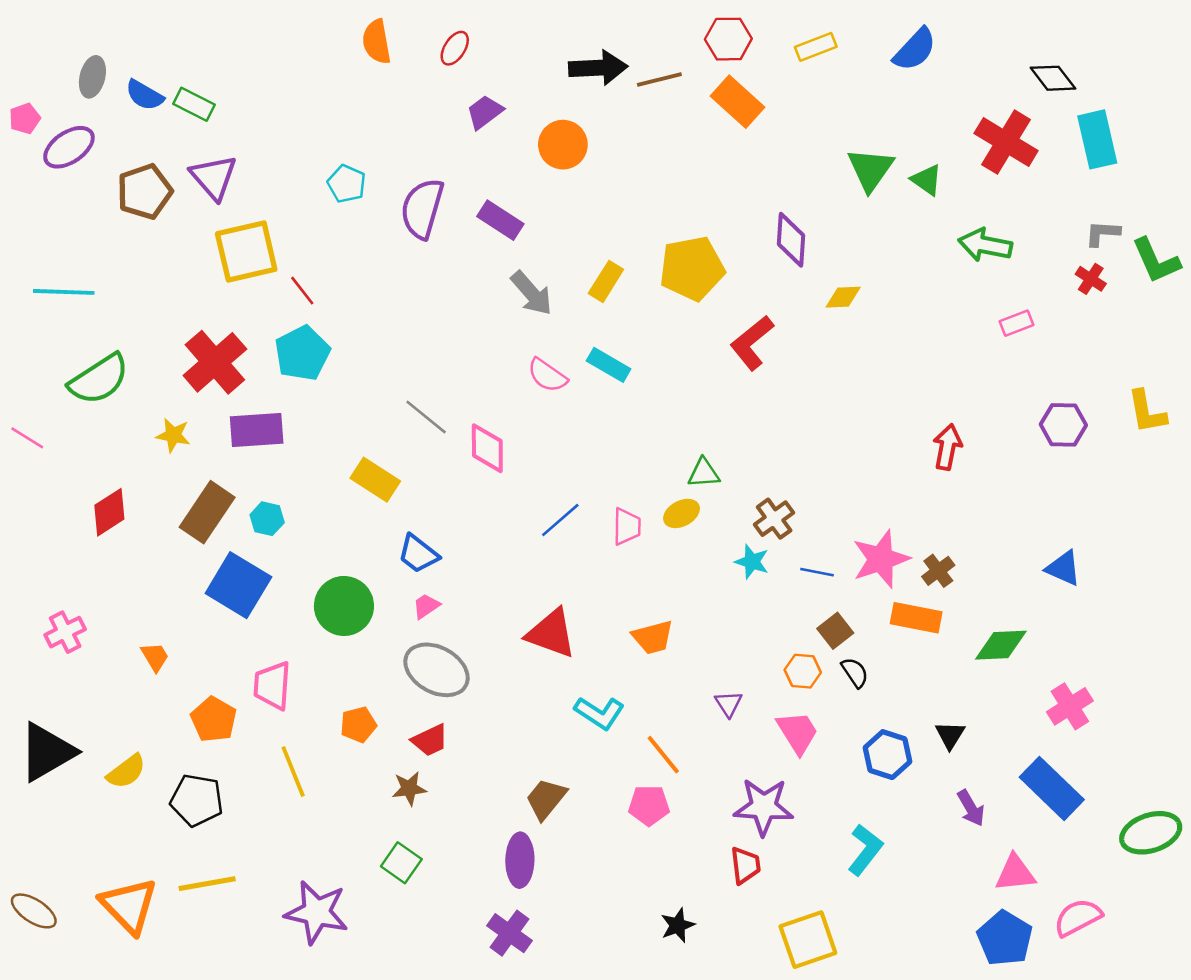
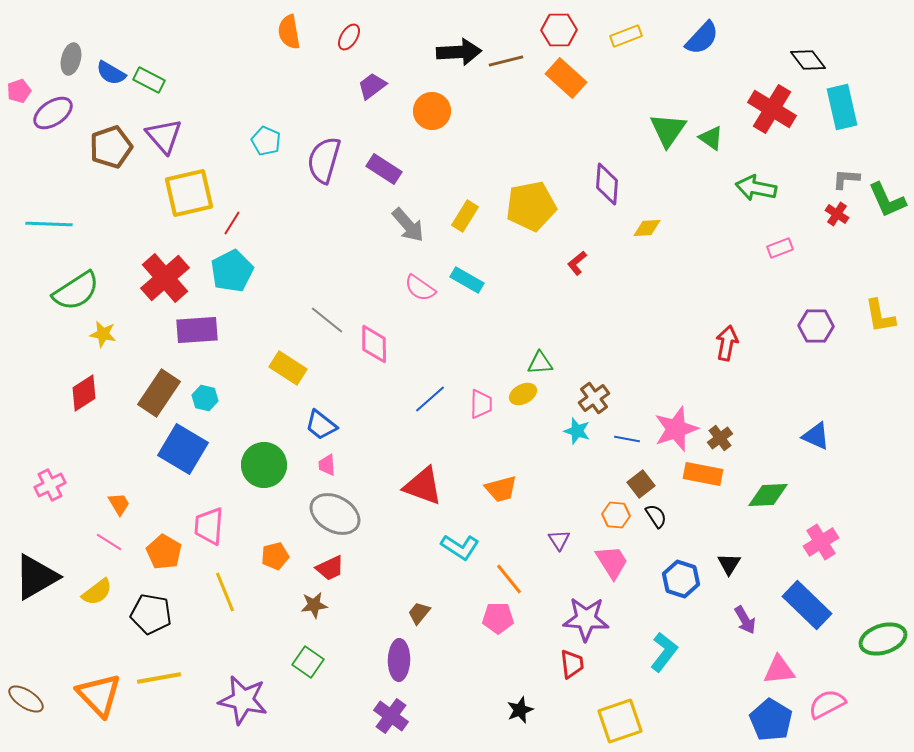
red line: (302, 291) -> (232, 223), turned 70
red L-shape: (752, 343) -> (577, 263), size x0.6
yellow star: (173, 435) -> (103, 334), moved
pink line: (27, 438) -> (109, 542), moved
pink trapezoid: (426, 606) -> (327, 465), turned -60
brown trapezoid: (546, 799) -> (419, 613), size x0.7

